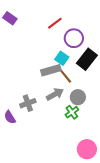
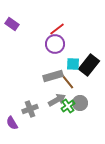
purple circle: (74, 38) -> (55, 44), moved
cyan square: (62, 58) -> (73, 64), moved, turned -32
green cross: (72, 112) -> (68, 106), moved

